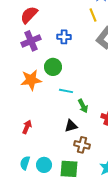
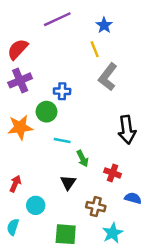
blue cross: (64, 37) -> (62, 91), moved
black triangle: (71, 126) -> (68, 183), turned -40
brown cross: (82, 145) -> (96, 207), moved
cyan circle: (44, 165) -> (36, 205), moved

